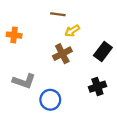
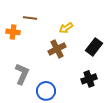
brown line: (58, 14) -> (30, 18), moved
gray L-shape: (24, 81) -> (22, 74), turned -85

